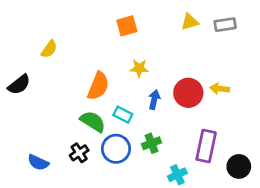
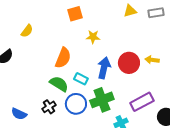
orange square: (127, 26) -> (75, 14), moved
yellow star: (139, 68) -> (93, 37), moved
blue arrow: (154, 100) -> (104, 68), size x1.5
green cross: (151, 143) -> (102, 100), size x1.6
purple rectangle: (206, 146) -> (142, 102), turned 50

